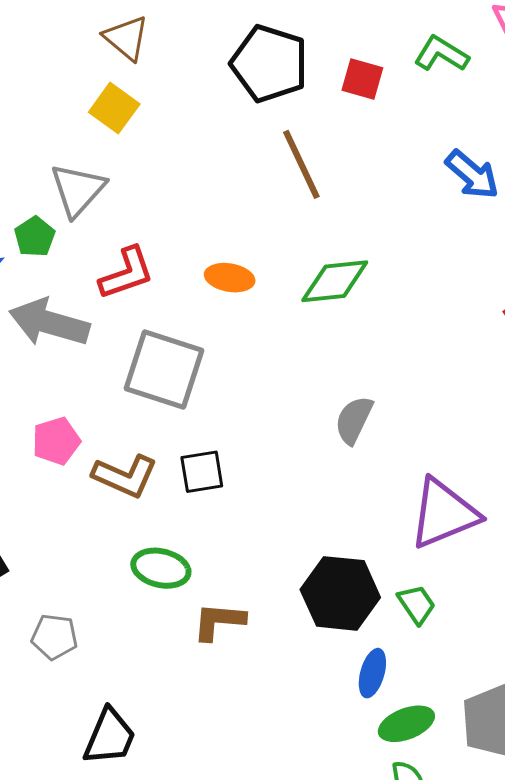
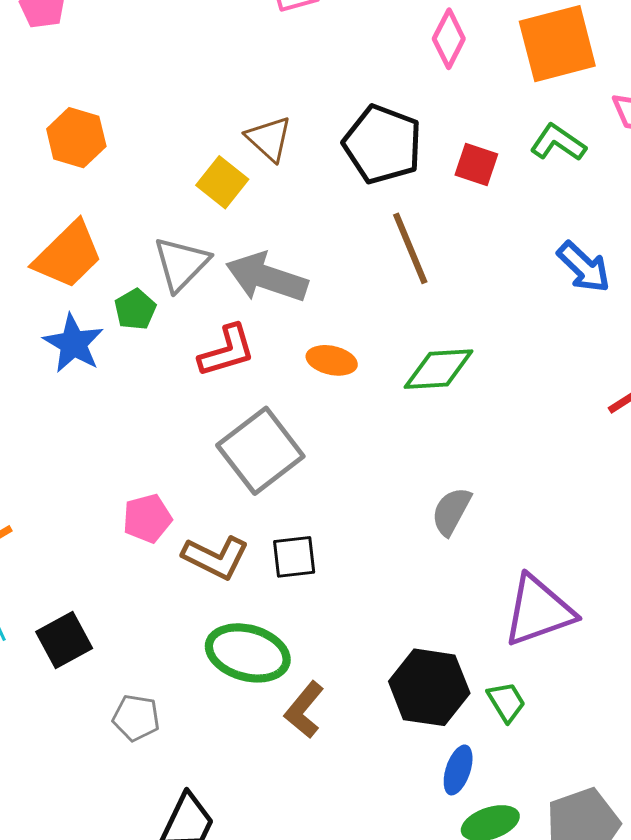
brown triangle: (126, 38) -> (269, 139), moved
gray arrow: (49, 323) -> (267, 277), moved
gray square: (164, 369) -> (260, 451), turned 32
green ellipse: (161, 568) -> (248, 653), size x1.4
brown L-shape: (219, 621) -> (304, 710), turned -58

